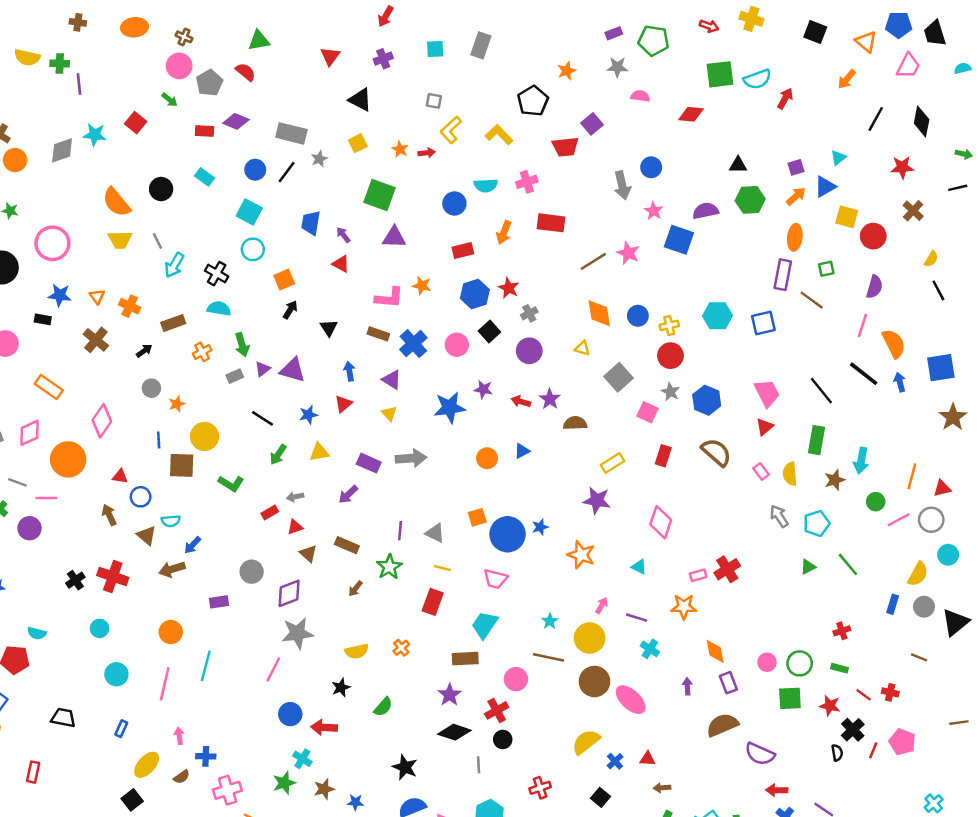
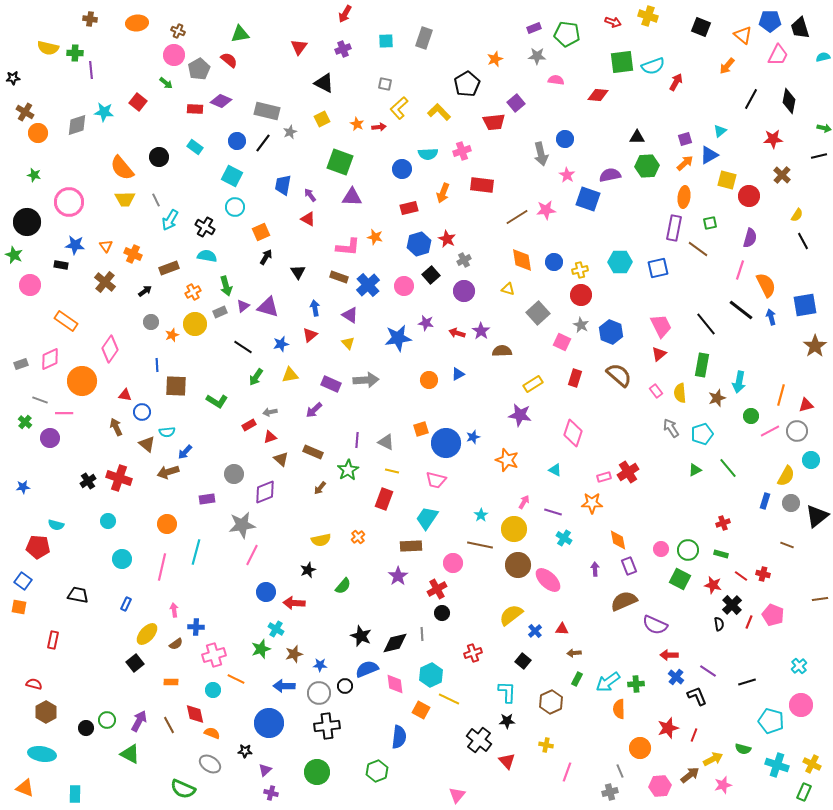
pink star: (628, 253) -> (546, 210), turned -30
yellow circle: (205, 436) -> (195, 324), moved
gray star: (297, 633) -> (242, 525), moved
green square: (790, 698) -> (680, 579), turned 30
black diamond: (454, 732) -> (395, 643), moved, turned -32

